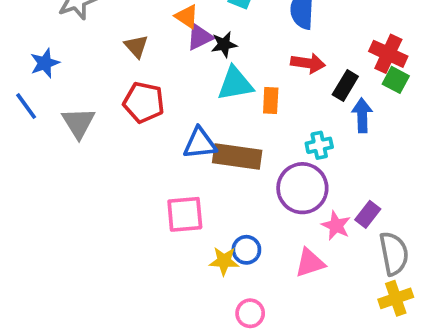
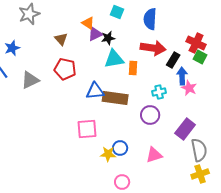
red arrow: (308, 63) -> (153, 48), size x1.4
gray triangle: (78, 123) -> (30, 80), turned 36
purple circle: (302, 188) -> (150, 115), size x0.7
purple rectangle: (368, 214) -> (185, 129), size x1.5
pink star: (336, 226) -> (189, 88), moved

